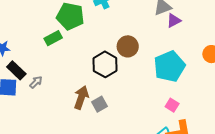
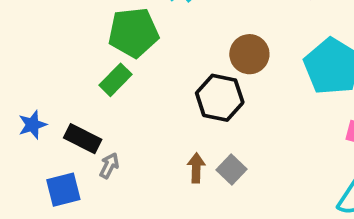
black rectangle: (16, 70) -> (83, 139), moved
brown arrow: (81, 98) -> (196, 168), size x0.7

